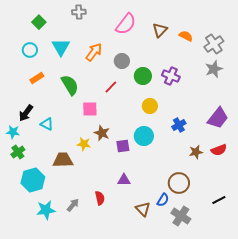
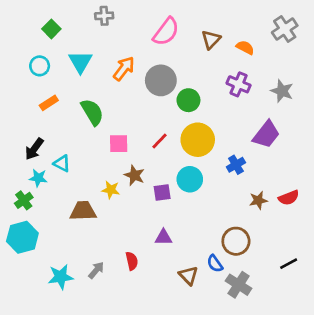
gray cross: (214, 44) -> (285, 29), moved
gray circle: (122, 61) -> (161, 80), size x1.5
gray star: (214, 69) -> (282, 91), turned -30
purple cross: (171, 76) -> (239, 84), moved
red line: (111, 87) -> (159, 141), moved
yellow circle: (150, 106) -> (198, 140), size x1.6
purple trapezoid: (218, 118) -> (266, 134), moved
cyan star: (13, 132) -> (38, 178), moved
cyan hexagon: (33, 180) -> (22, 237), moved
blue semicircle: (163, 200) -> (215, 264), turned 112

